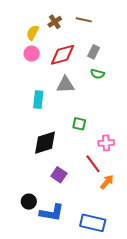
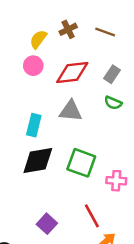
green square: (79, 124) -> (81, 163), size x1.6
black diamond: (45, 143) -> (38, 161), moved
pink cross: (106, 143) -> (116, 181), moved

